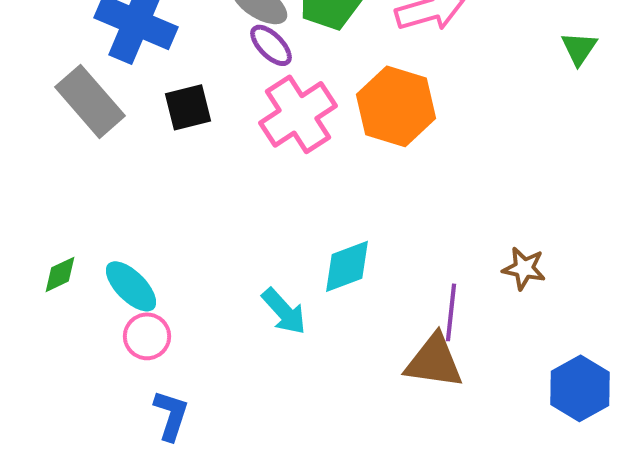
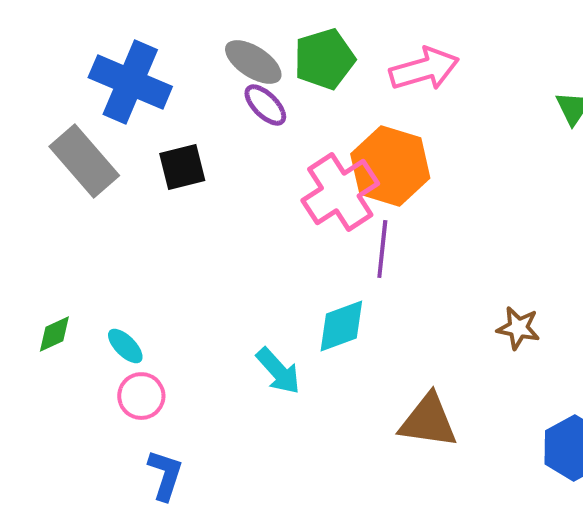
pink cross: (298, 114) -> (340, 192), moved
cyan ellipse: (131, 286) -> (125, 346), size x0.7
purple line: (451, 312) -> (382, 249), moved

